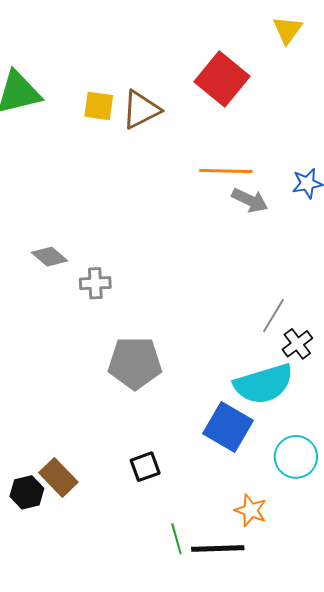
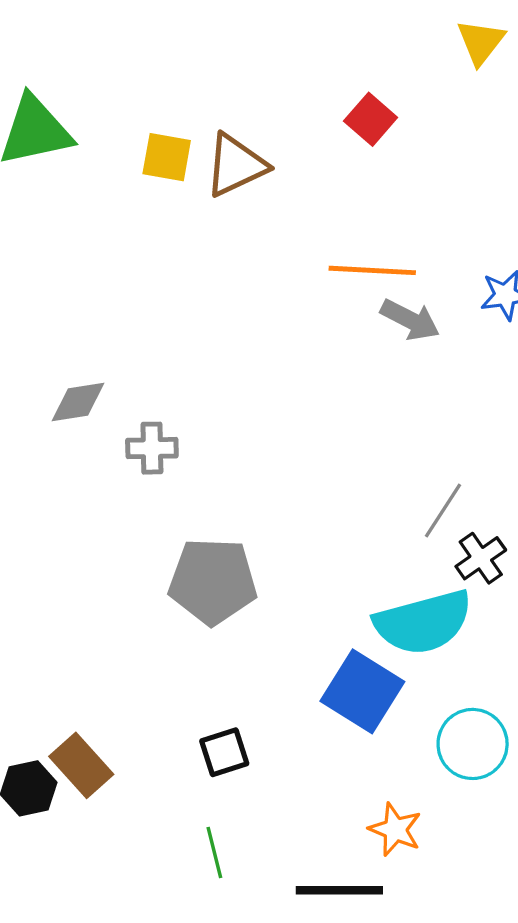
red square: (222, 79) -> (371, 119), size x0.6
gray diamond: (49, 257) -> (78, 402), turned -51
green line: (176, 539) -> (214, 852), moved

